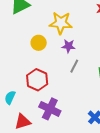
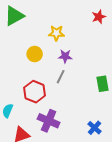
yellow star: (61, 23) -> (56, 33), size x0.7
gray line: (74, 66) -> (61, 77), moved

